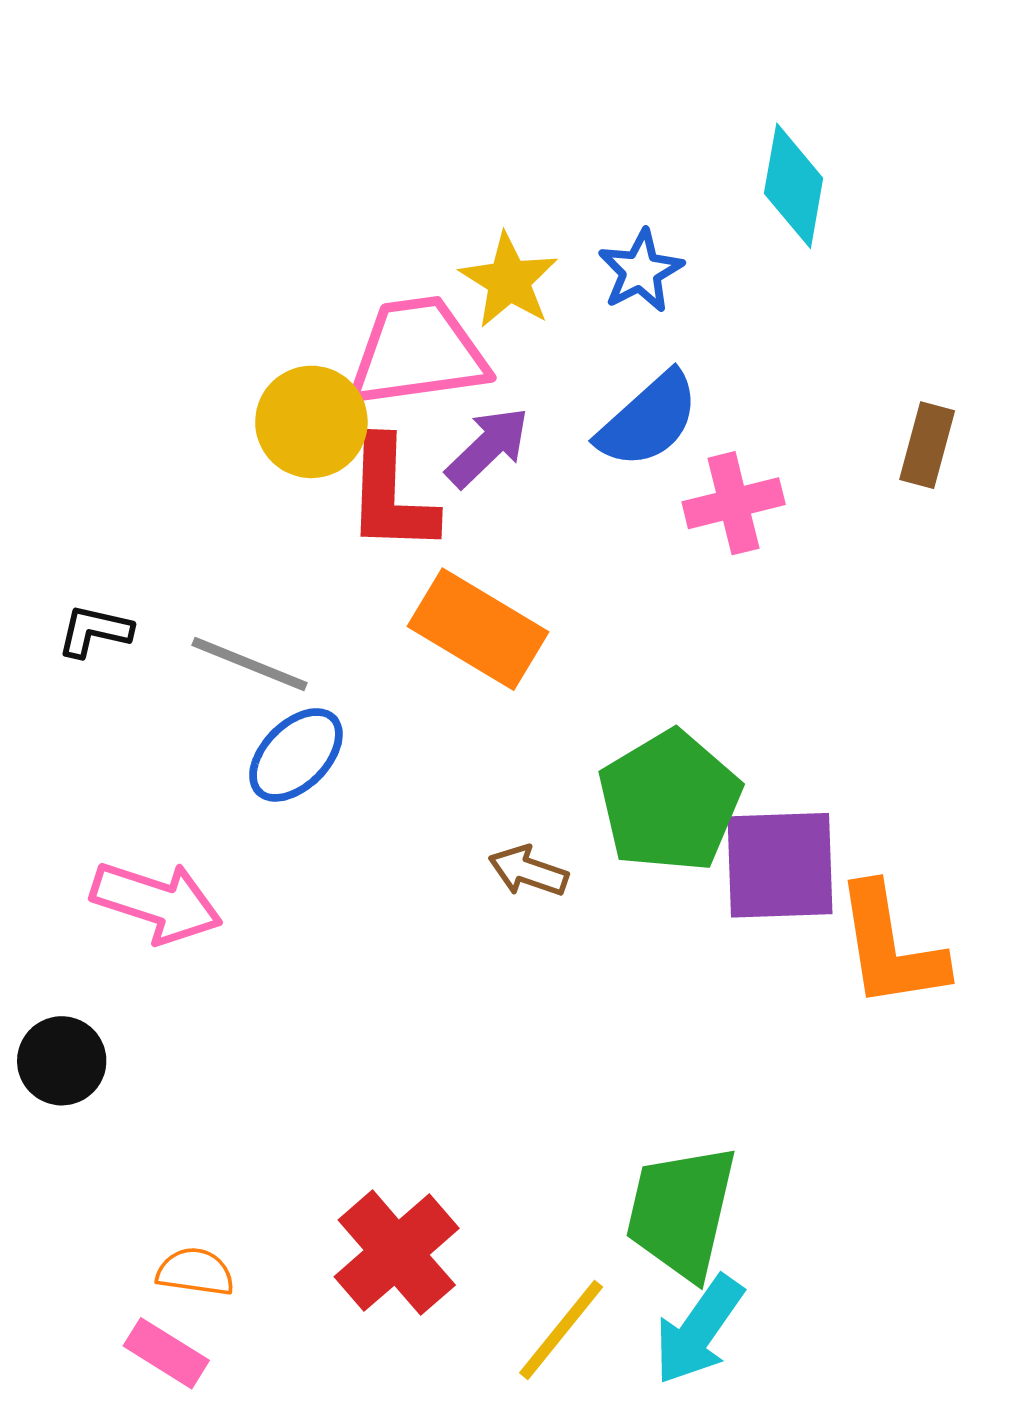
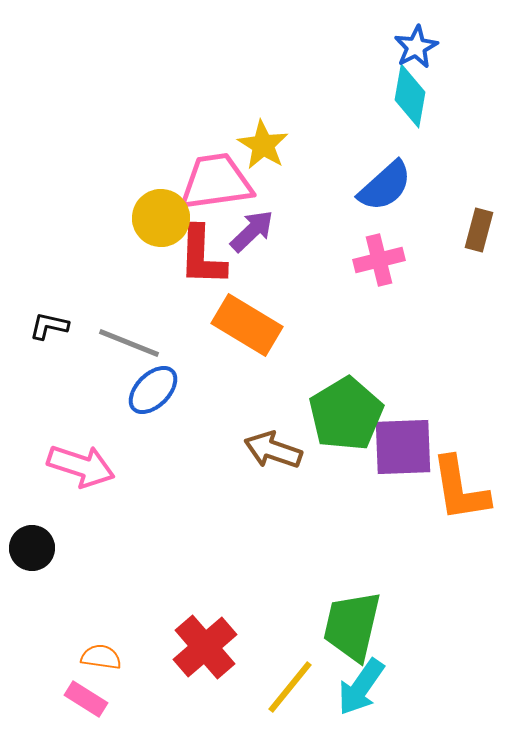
blue star: (641, 271) -> (416, 47), moved
blue semicircle: (648, 420) -> (385, 186), moved
brown arrow: (528, 871) -> (273, 450), size x1.4

